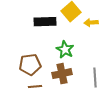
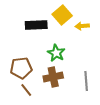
brown line: (35, 87) -> (26, 90), turned 56

